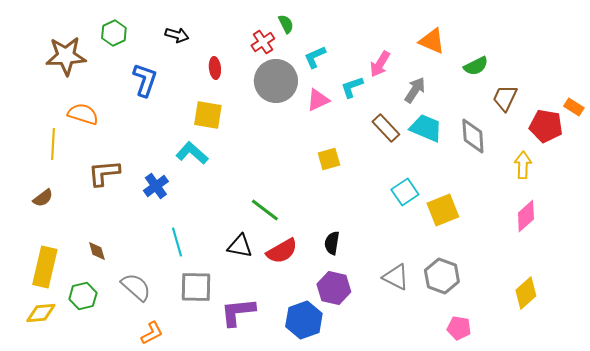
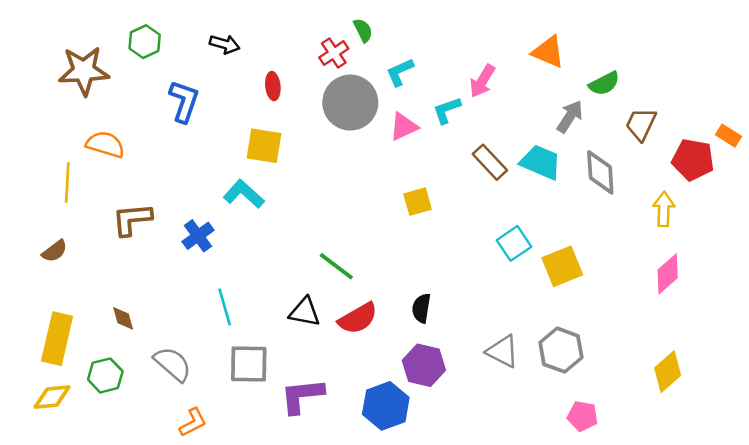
gray arrow: (415, 90) -> (570, 117), moved

